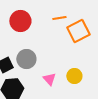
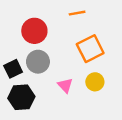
red circle: (20, 21) -> (34, 31), moved
orange square: (78, 31) -> (90, 49), moved

